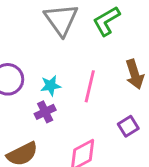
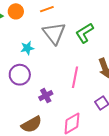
cyan star: (51, 86) -> (27, 48), moved

